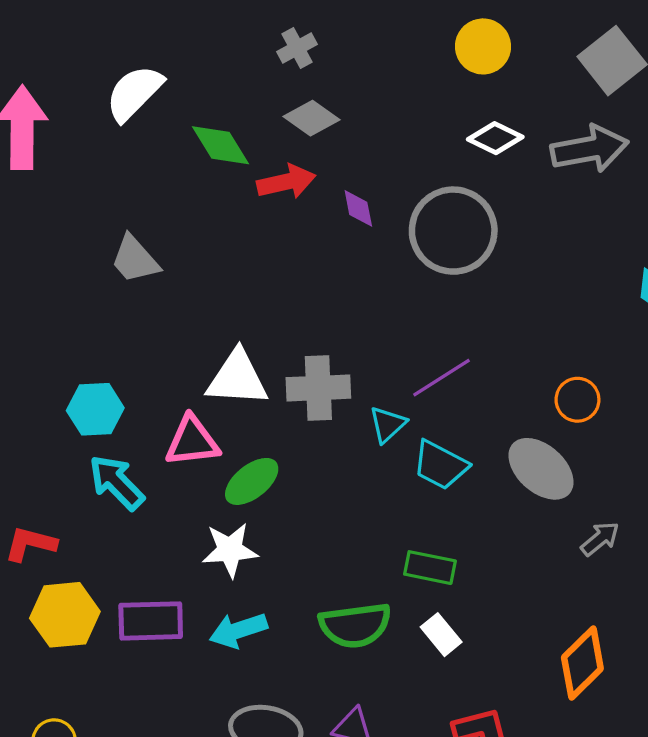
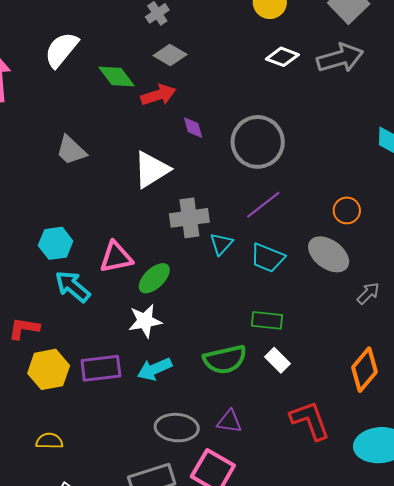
purple diamond: (358, 208) -> (193, 128), moved
gray circle: (453, 231) -> (258, 142), moved
white triangle: (237, 378) -> (151, 170), moved, turned -30
cyan triangle: (388, 424) -> (221, 244), moved

